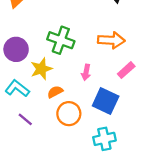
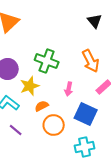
orange arrow: (111, 40) -> (91, 61), turned 60

